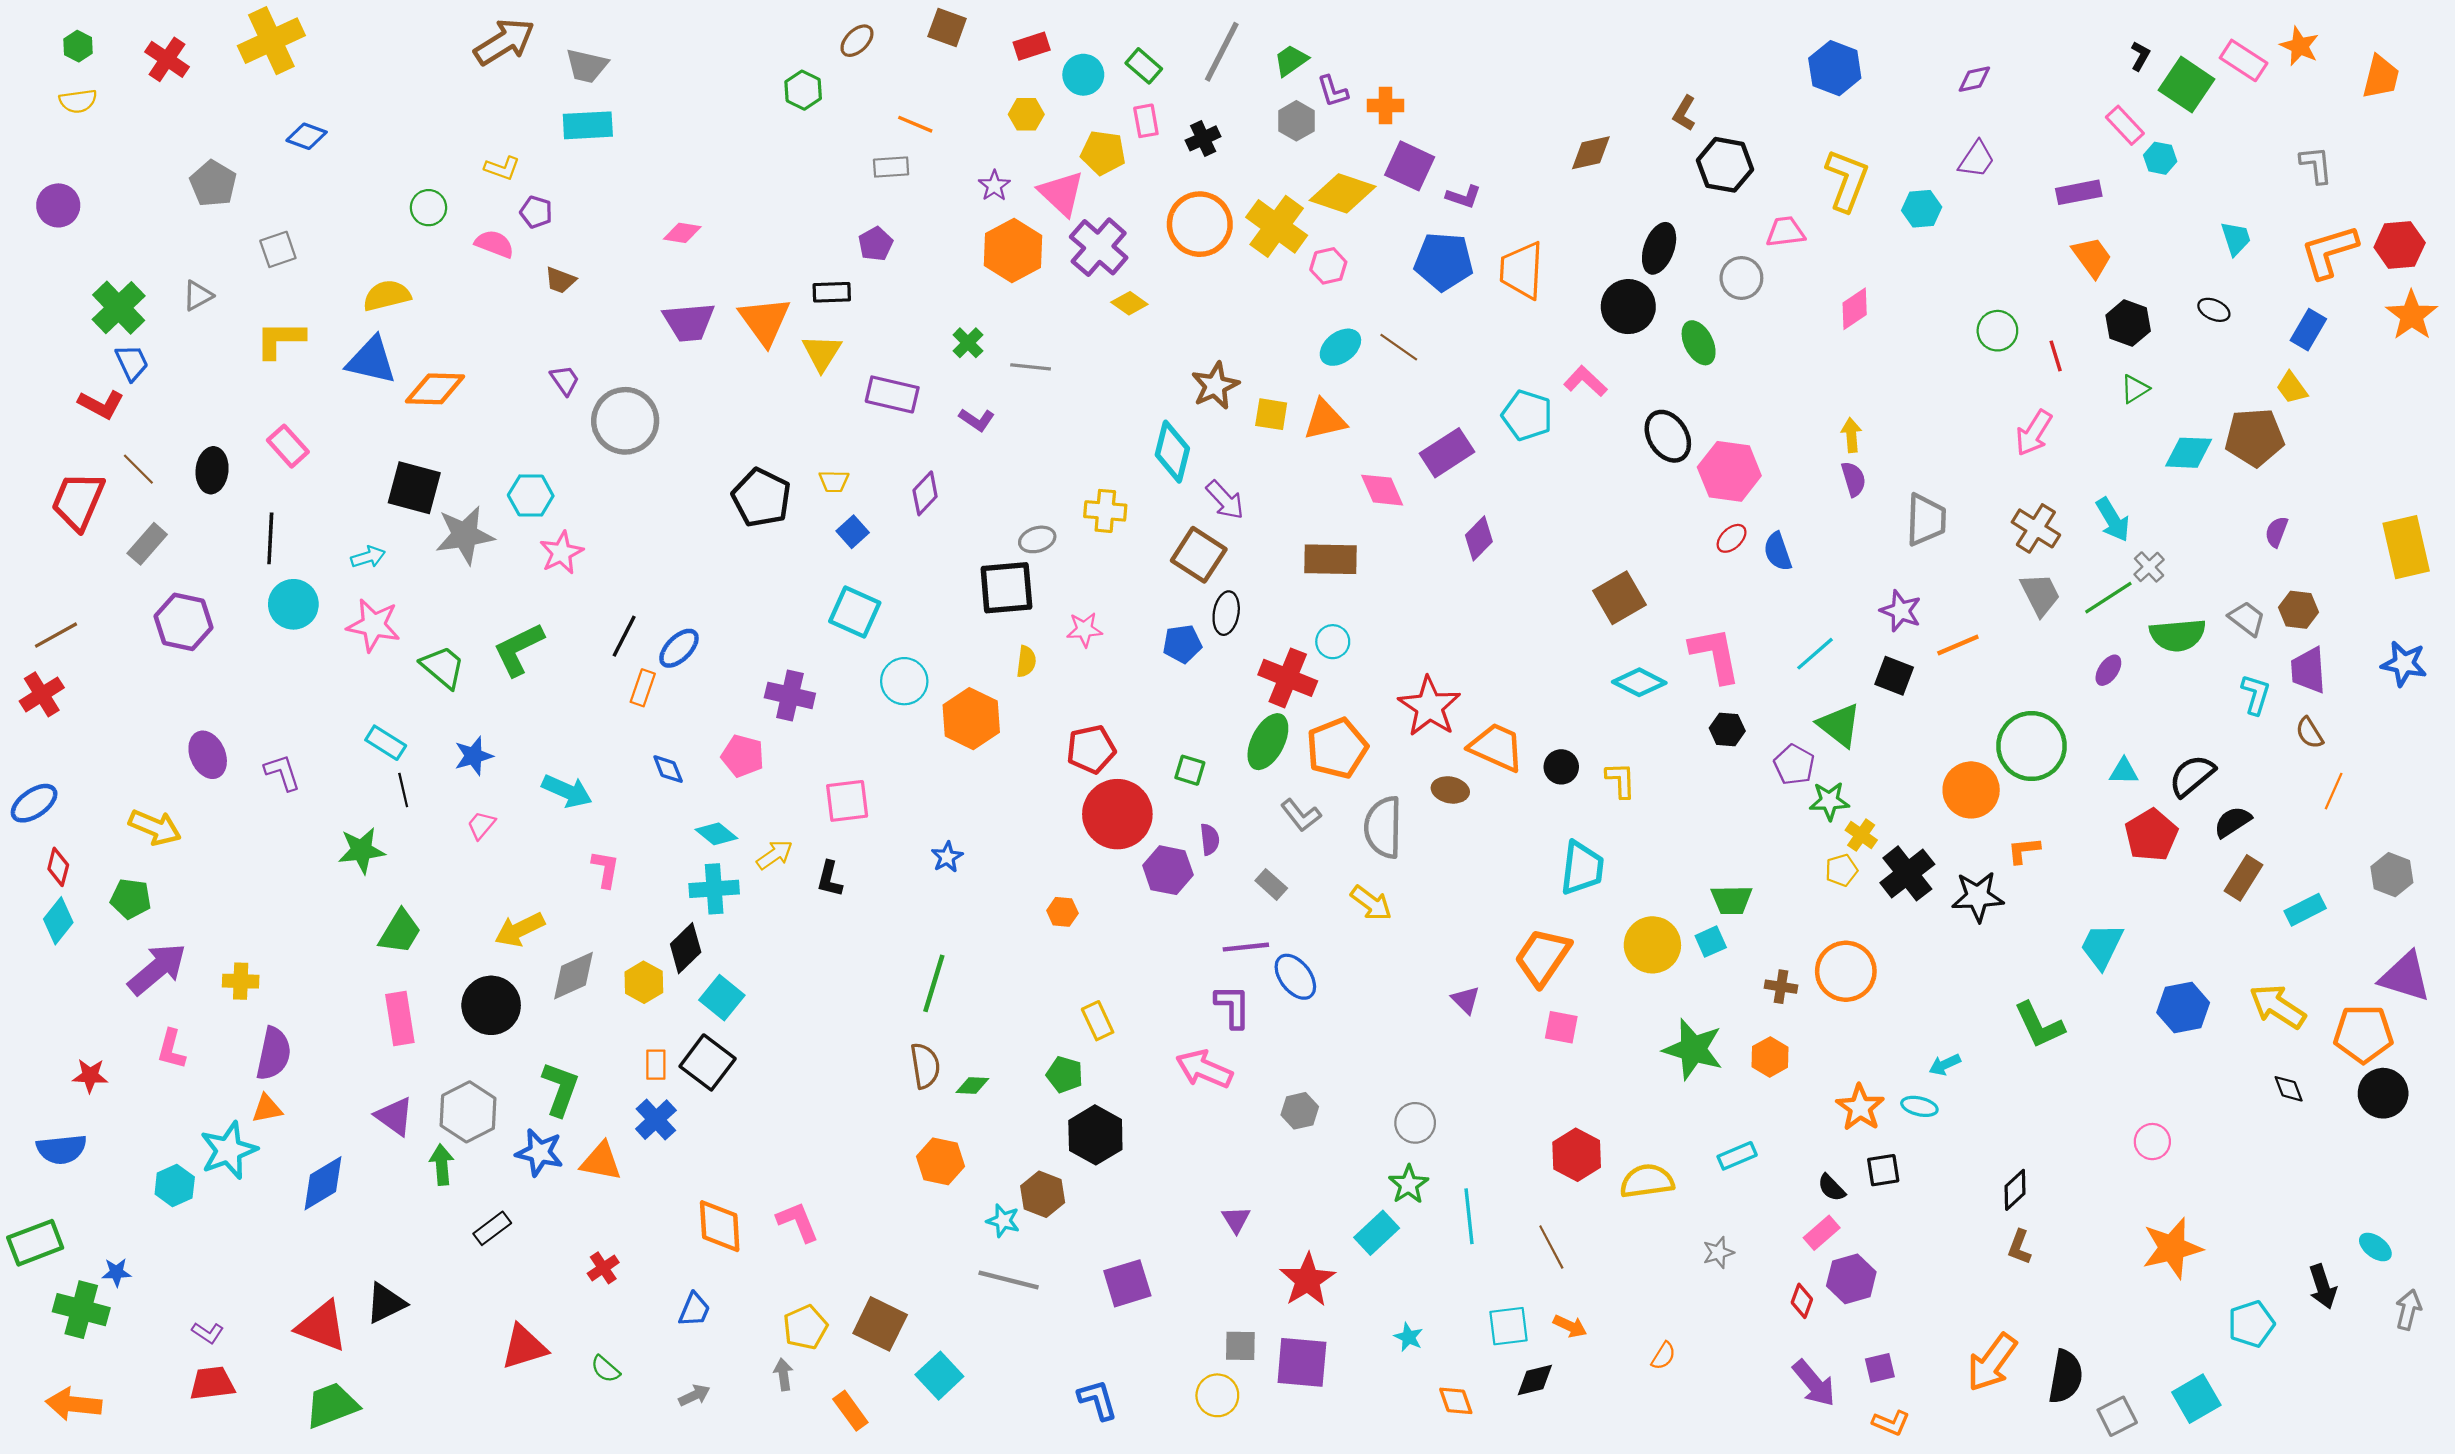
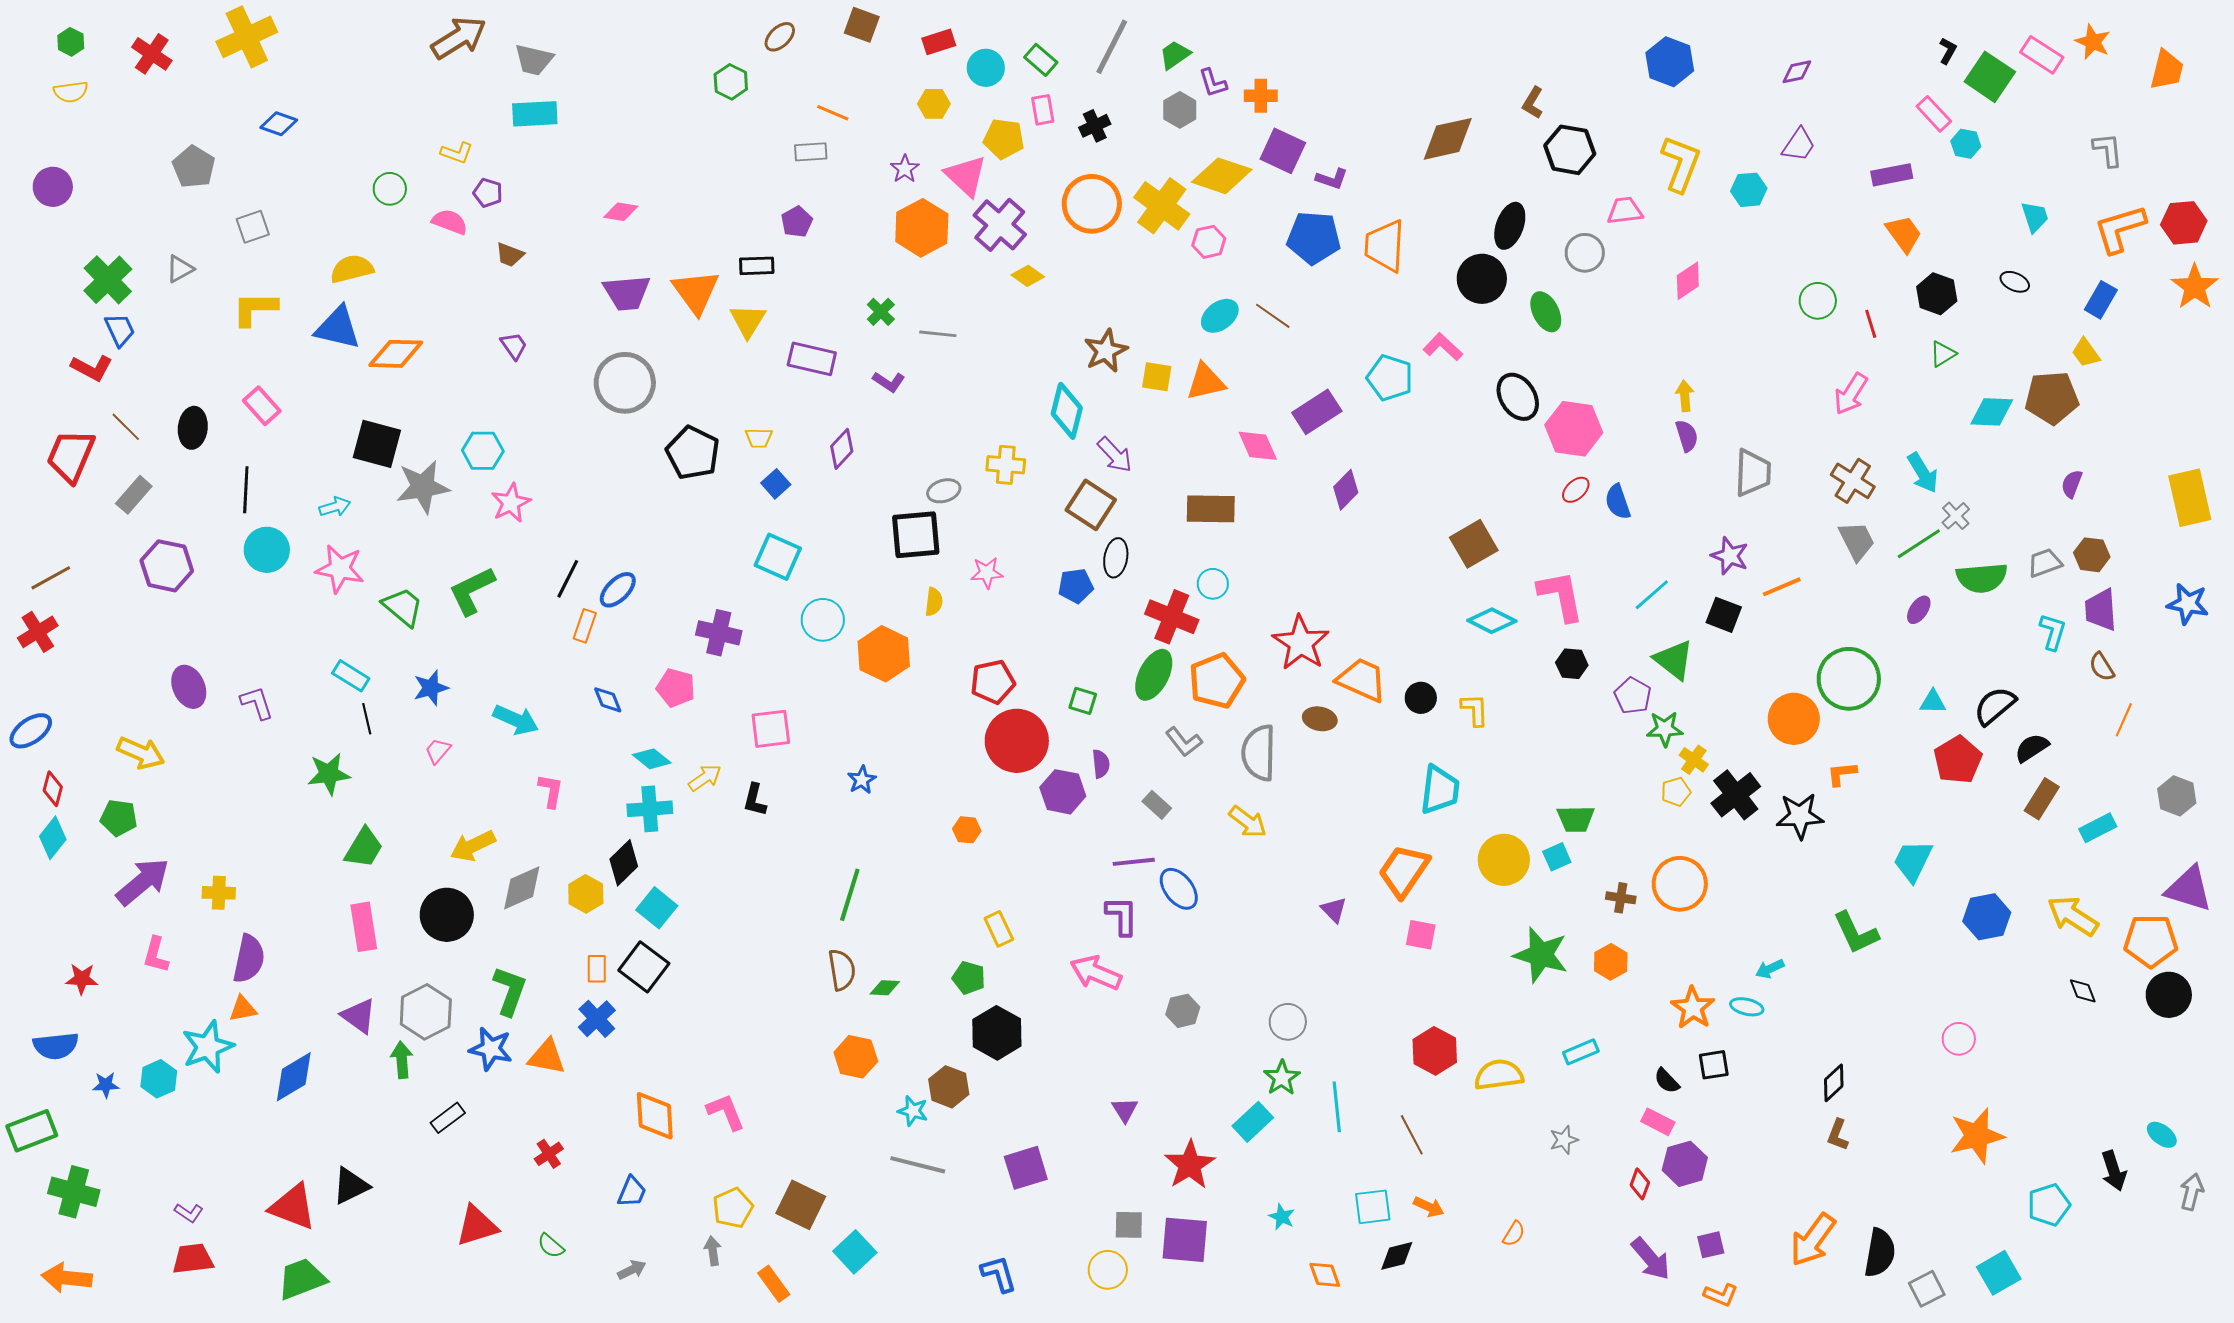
brown diamond: (1591, 153) -> (1448, 139), size x1.4
gray circle: (625, 421) -> (625, 383), moved
gray trapezoid: (2247, 619) -> (2045, 563), turned -57
pink rectangle: (1822, 1233) -> (1658, 1122), turned 68
blue star: (116, 1272) -> (106, 1085), moved

